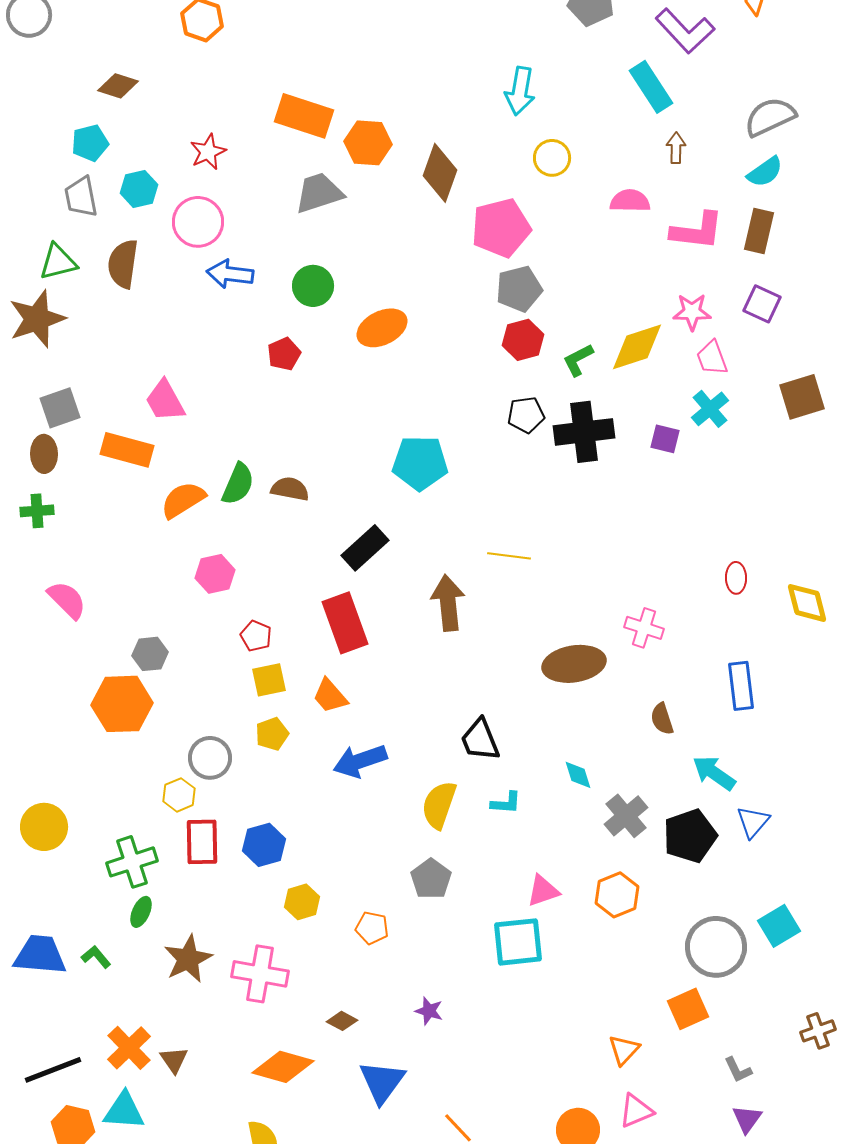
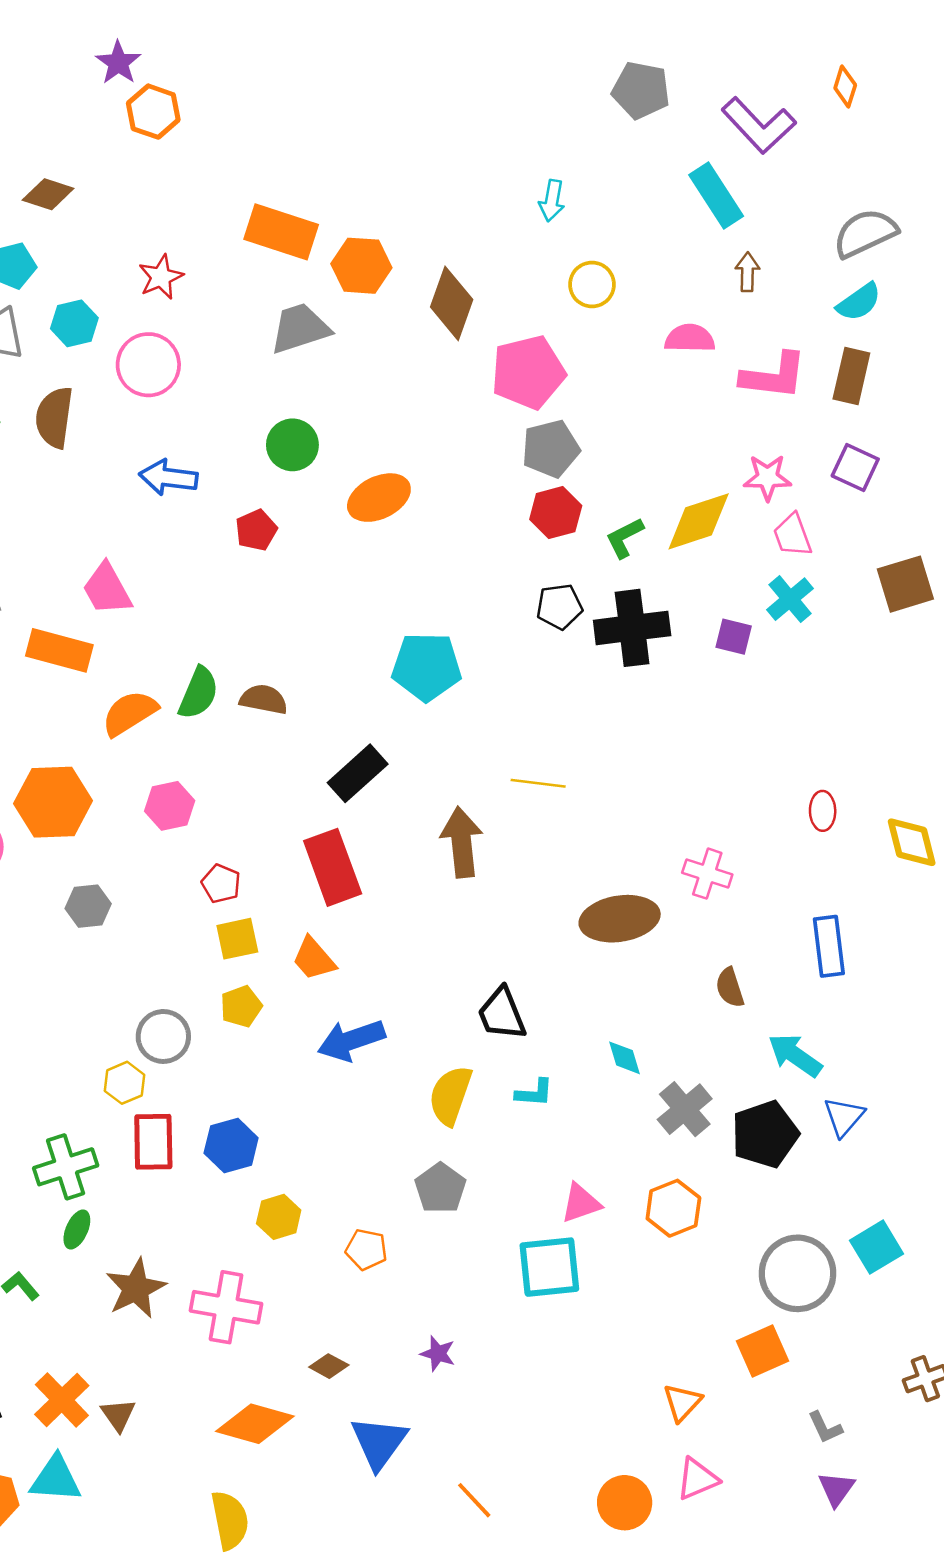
cyan arrow: (520, 91) -> (552, 201), size x0.7
blue arrow: (230, 274) -> (168, 478), moved
orange hexagon: (122, 704) -> (53, 802), moved

